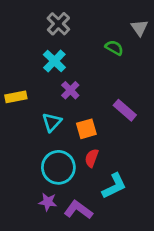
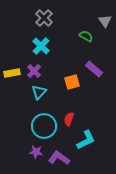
purple cross: (70, 90) -> (34, 71), moved
purple rectangle: (125, 110) -> (94, 69), moved
orange square: (86, 129) -> (72, 82), moved

